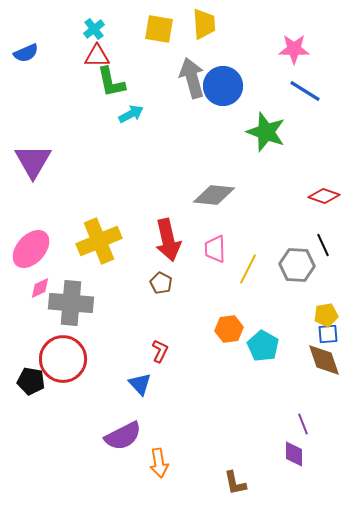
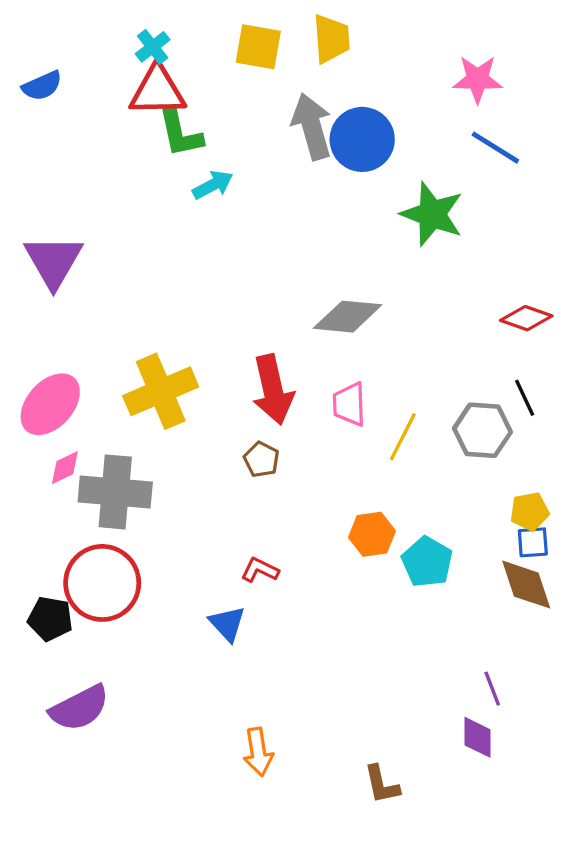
red triangle: (97, 56) -> (157, 91), size x1.4
red L-shape: (160, 351) -> (260, 570), turned -90
purple semicircle: (123, 436) -> (79, 708), moved

